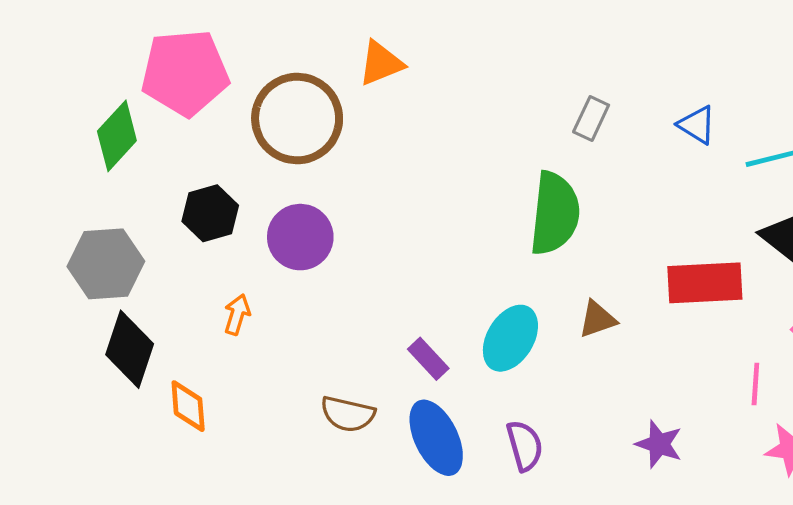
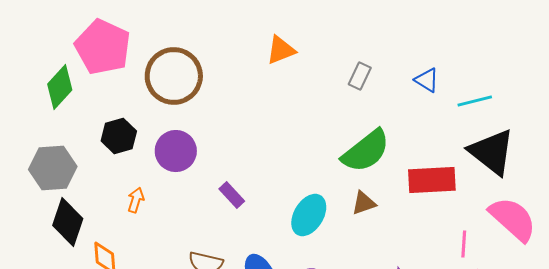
orange triangle: (381, 63) -> (281, 50), moved
pink pentagon: (185, 73) -> (103, 47), turned 30
green semicircle: (555, 213) -> (366, 151), moved, turned 46
purple rectangle: (428, 359) -> (232, 195), moved

